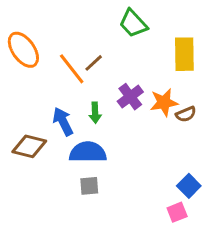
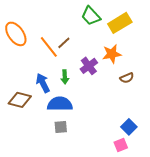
yellow rectangle: (184, 54) -> (120, 23), moved, turned 60
orange star: (164, 102) -> (112, 54), moved

